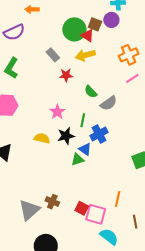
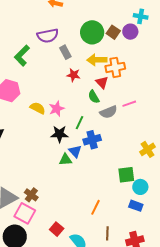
purple semicircle: (14, 32) -> (48, 36), moved
red triangle: (87, 36) -> (102, 82), moved
orange cross: (129, 55) -> (115, 67), moved
pink line: (132, 79) -> (129, 104), moved
yellow semicircle: (42, 138) -> (38, 108), moved
red square: (82, 208) -> (57, 229), moved
pink square: (96, 214) -> (25, 213), moved

